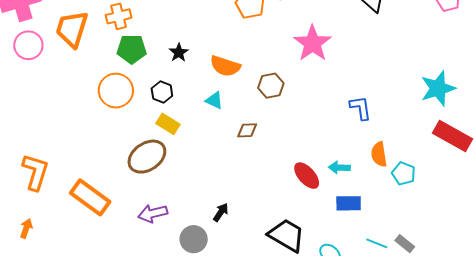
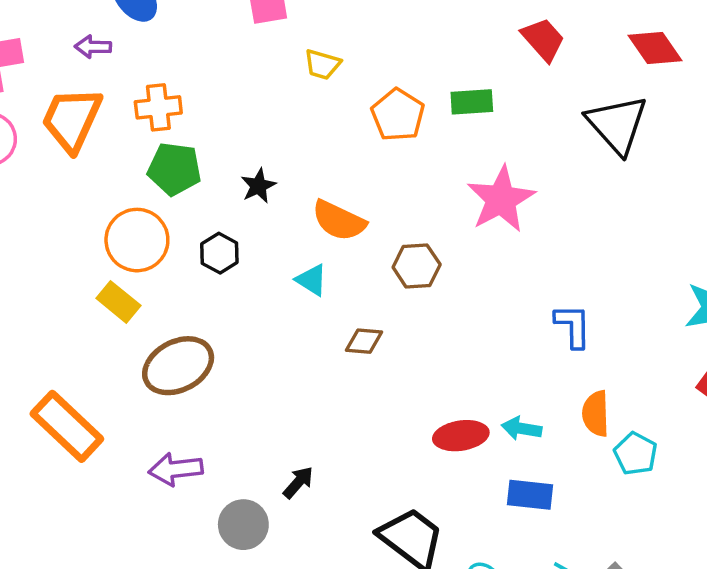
yellow rectangle: (168, 124) -> (118, 302), moved
red ellipse: (307, 176) -> (461, 436), turned -64

